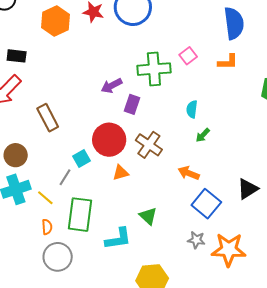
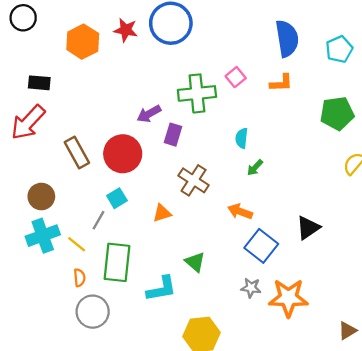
red circle: (109, 140) -> (123, 154), moved

